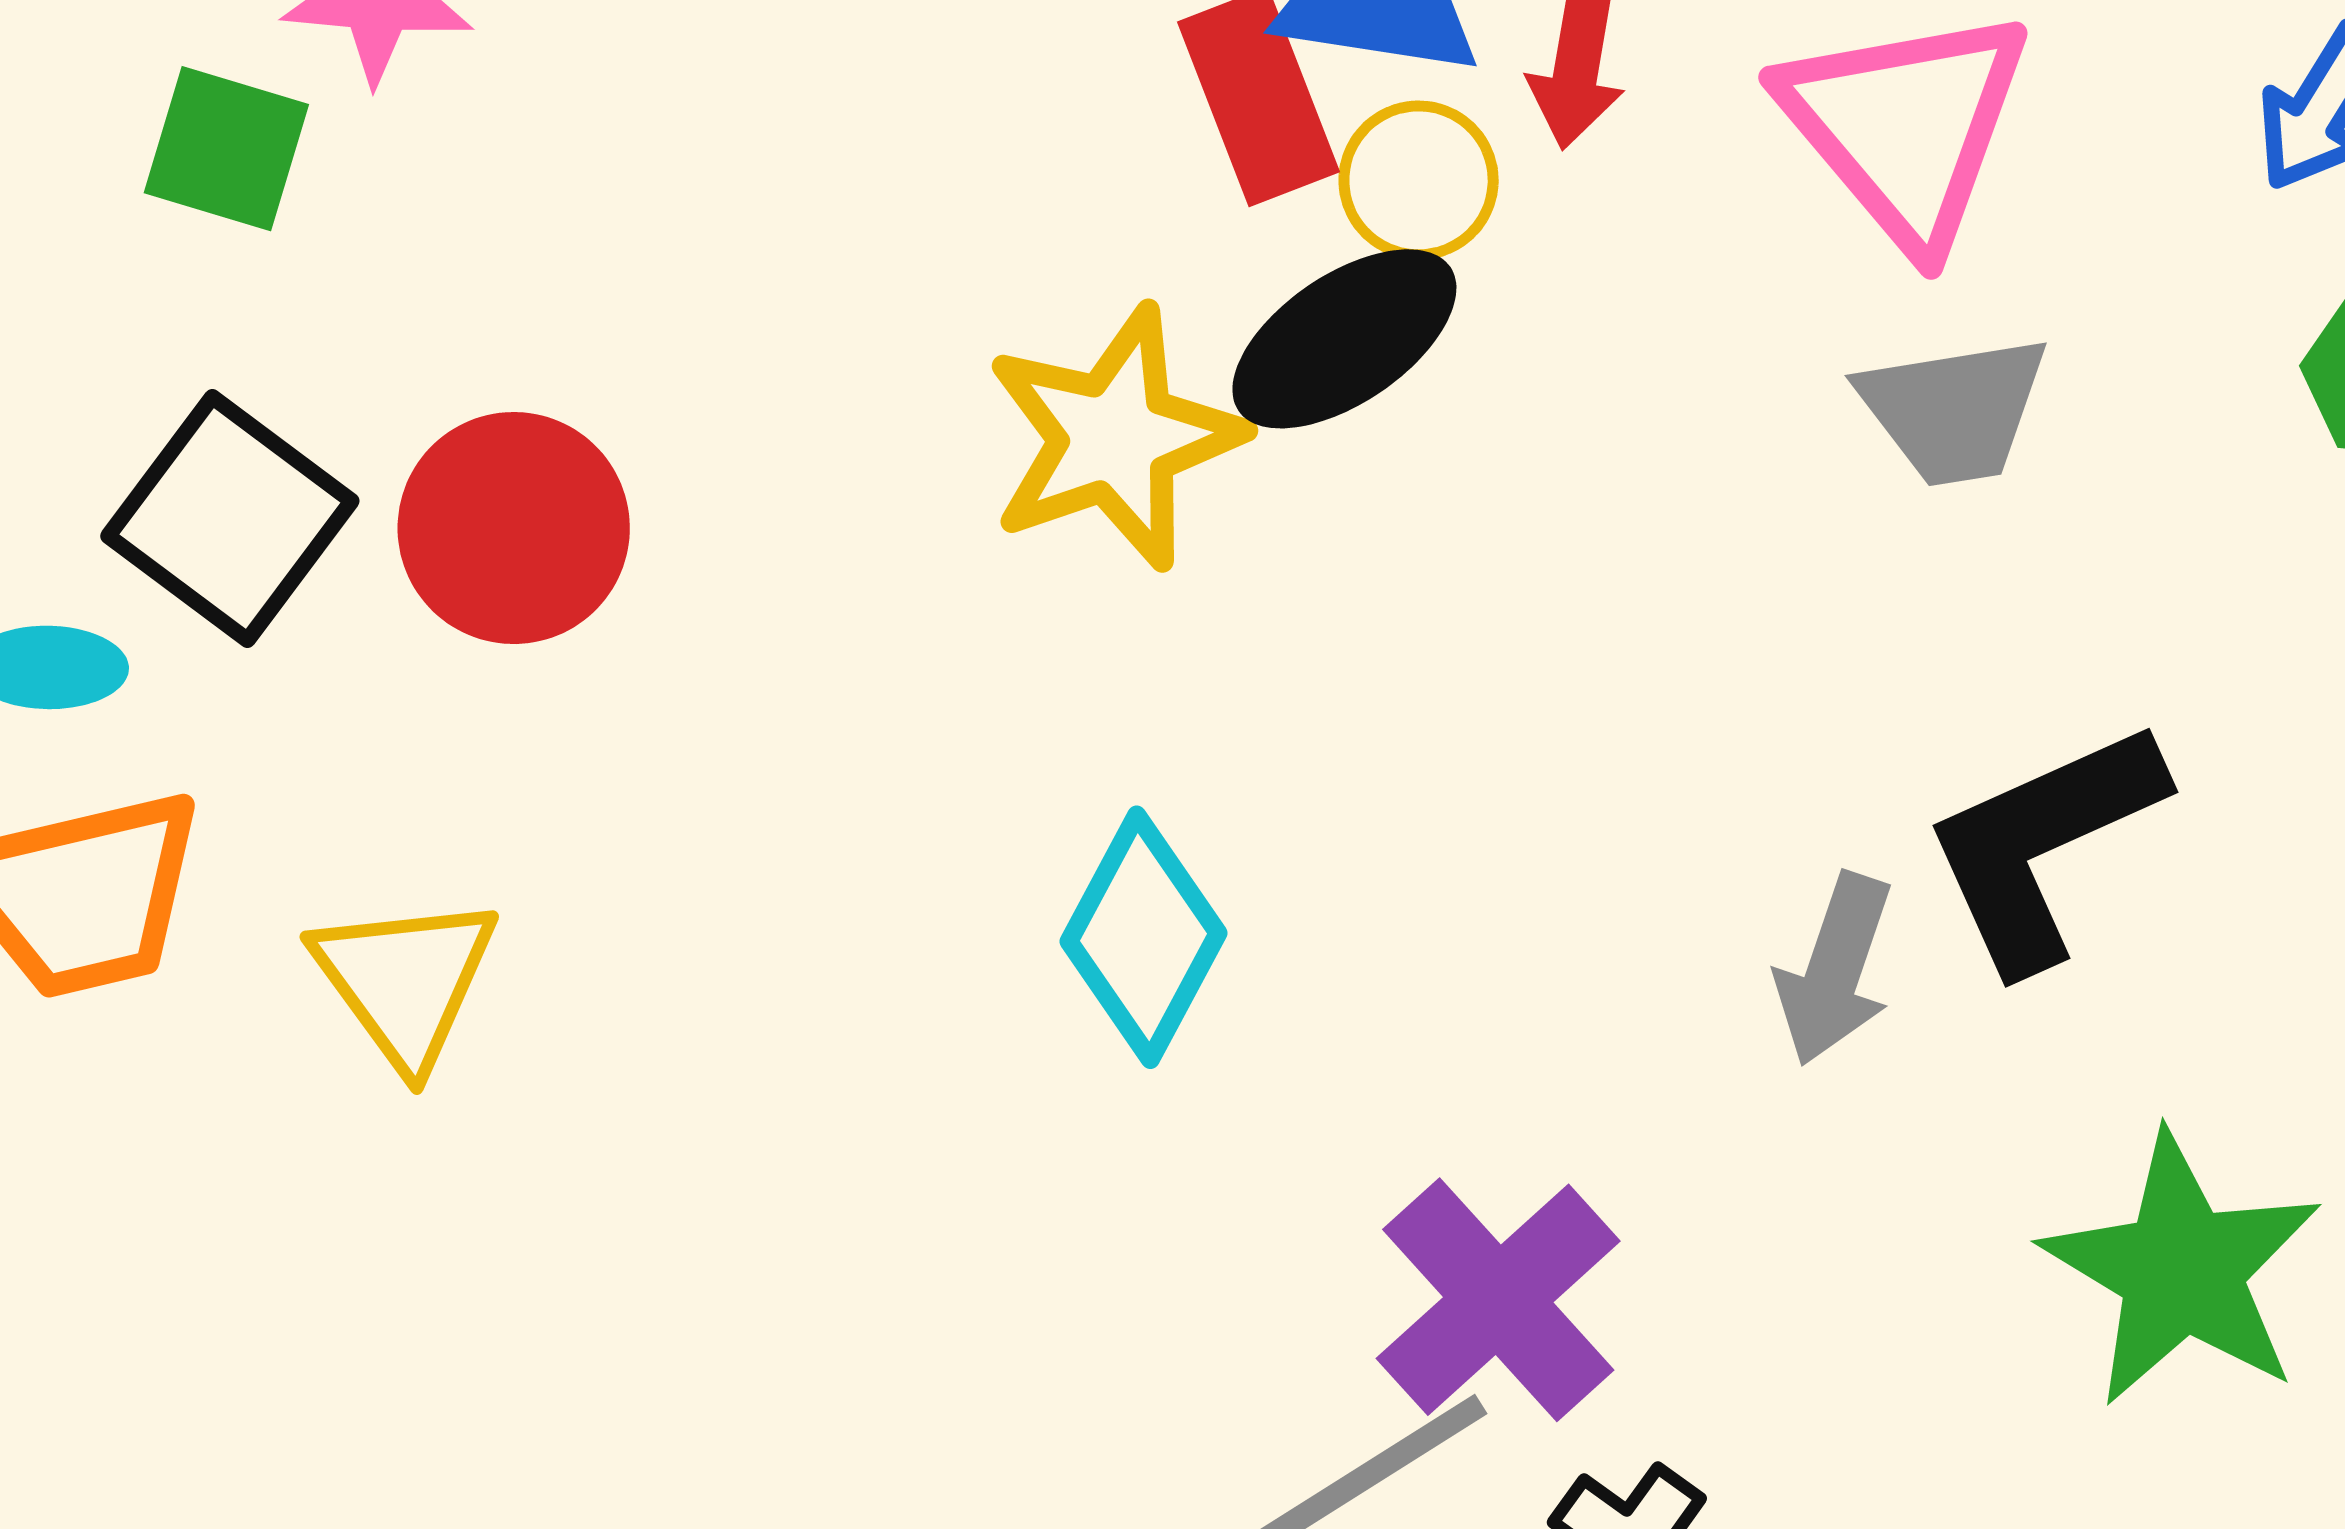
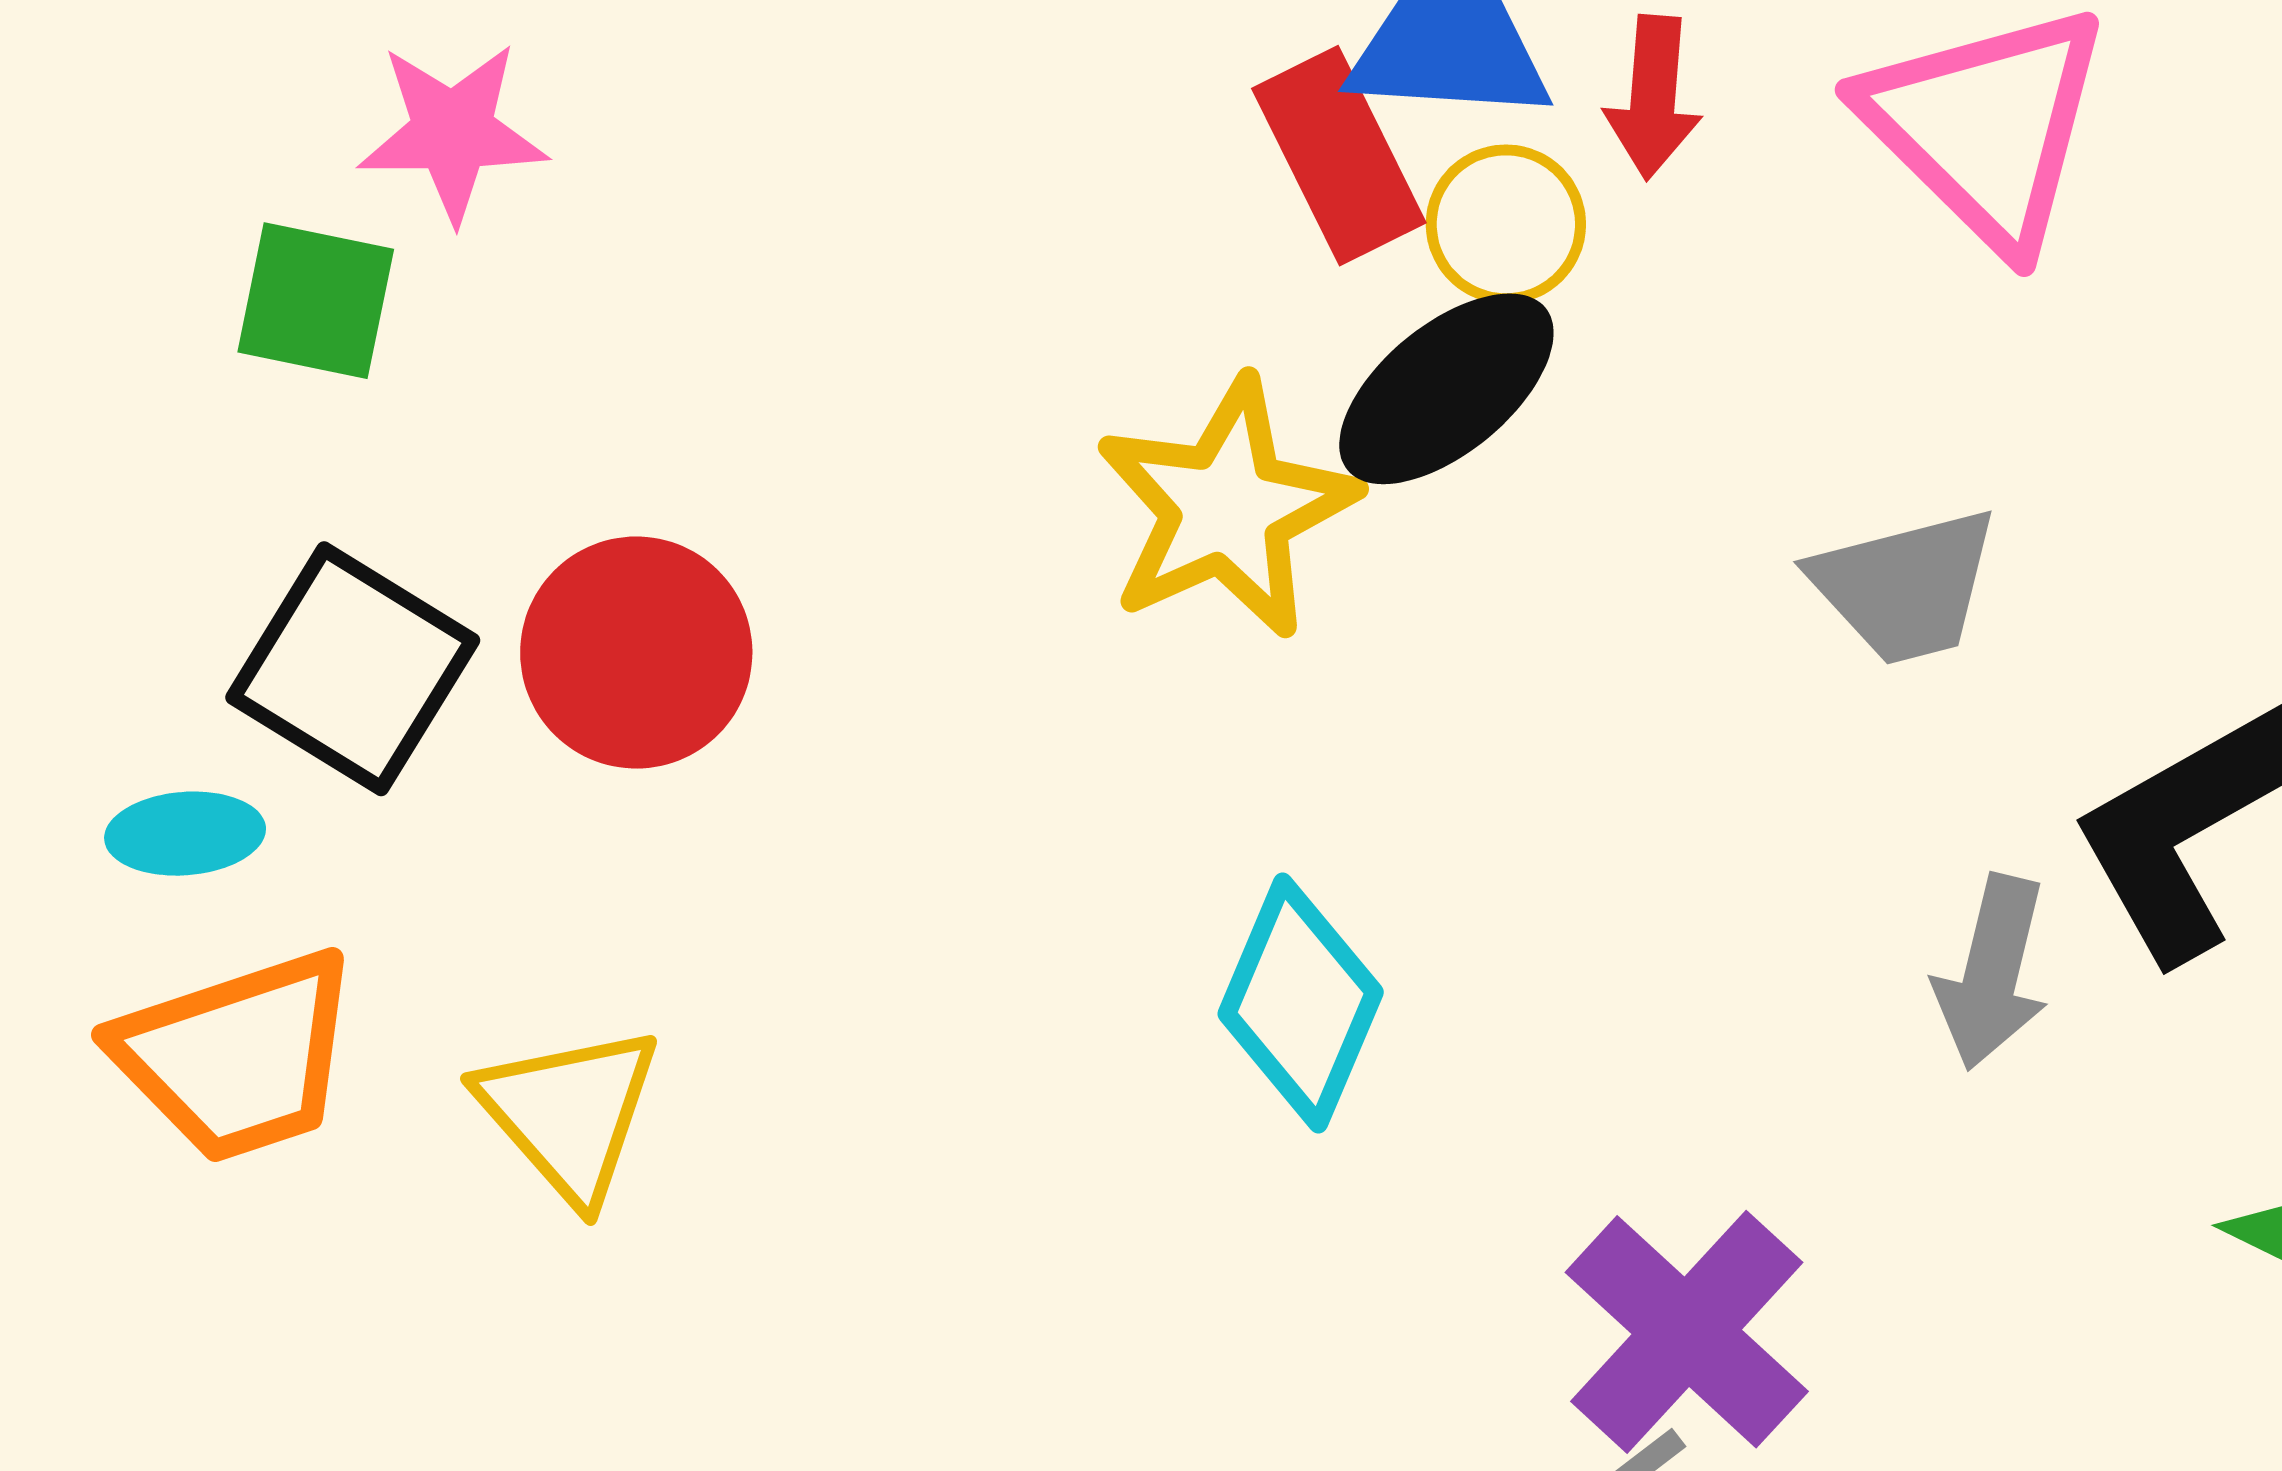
gray trapezoid: (1954, 410) -> (1905, 586), moved

